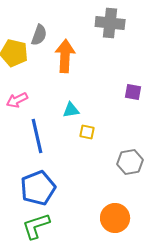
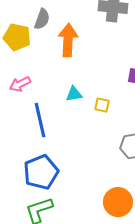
yellow square: (87, 132) -> (102, 105), moved

